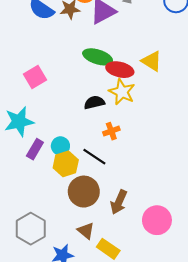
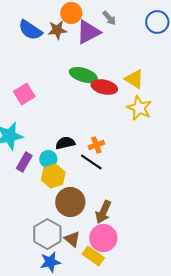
yellow star: (122, 92) -> (139, 108), moved
black semicircle: (94, 102) -> (65, 143), moved
black line: (94, 157) -> (91, 162), moved
pink circle: (157, 220) -> (103, 238), moved
gray hexagon: (31, 229) -> (47, 234), moved

